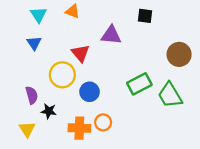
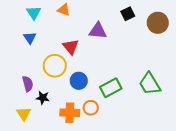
black square: (145, 16) -> (128, 14), turned -32
brown circle: (179, 54) -> (158, 23), moved
green rectangle: (139, 84) -> (111, 88), moved

